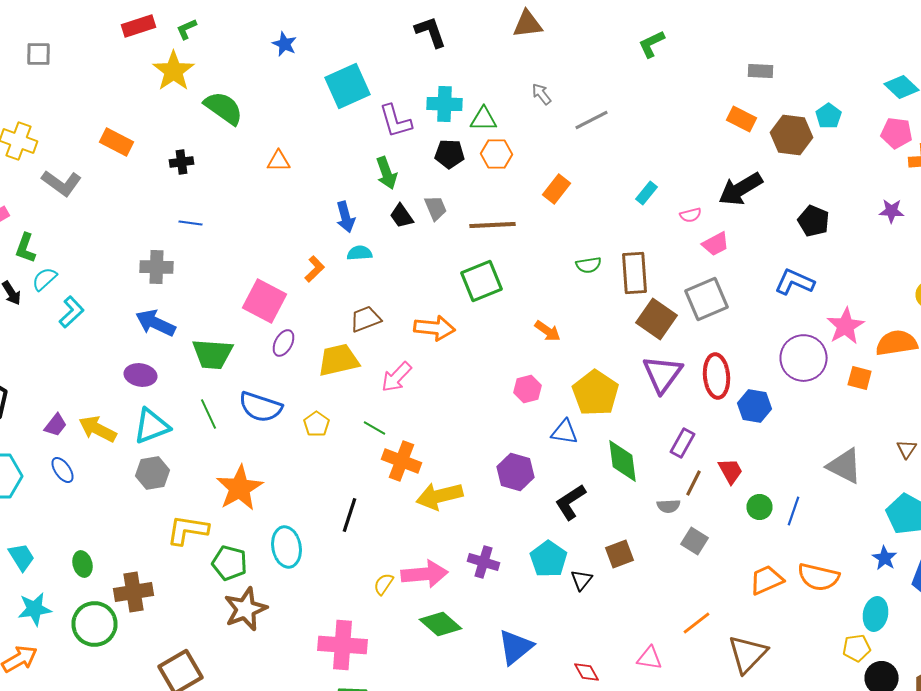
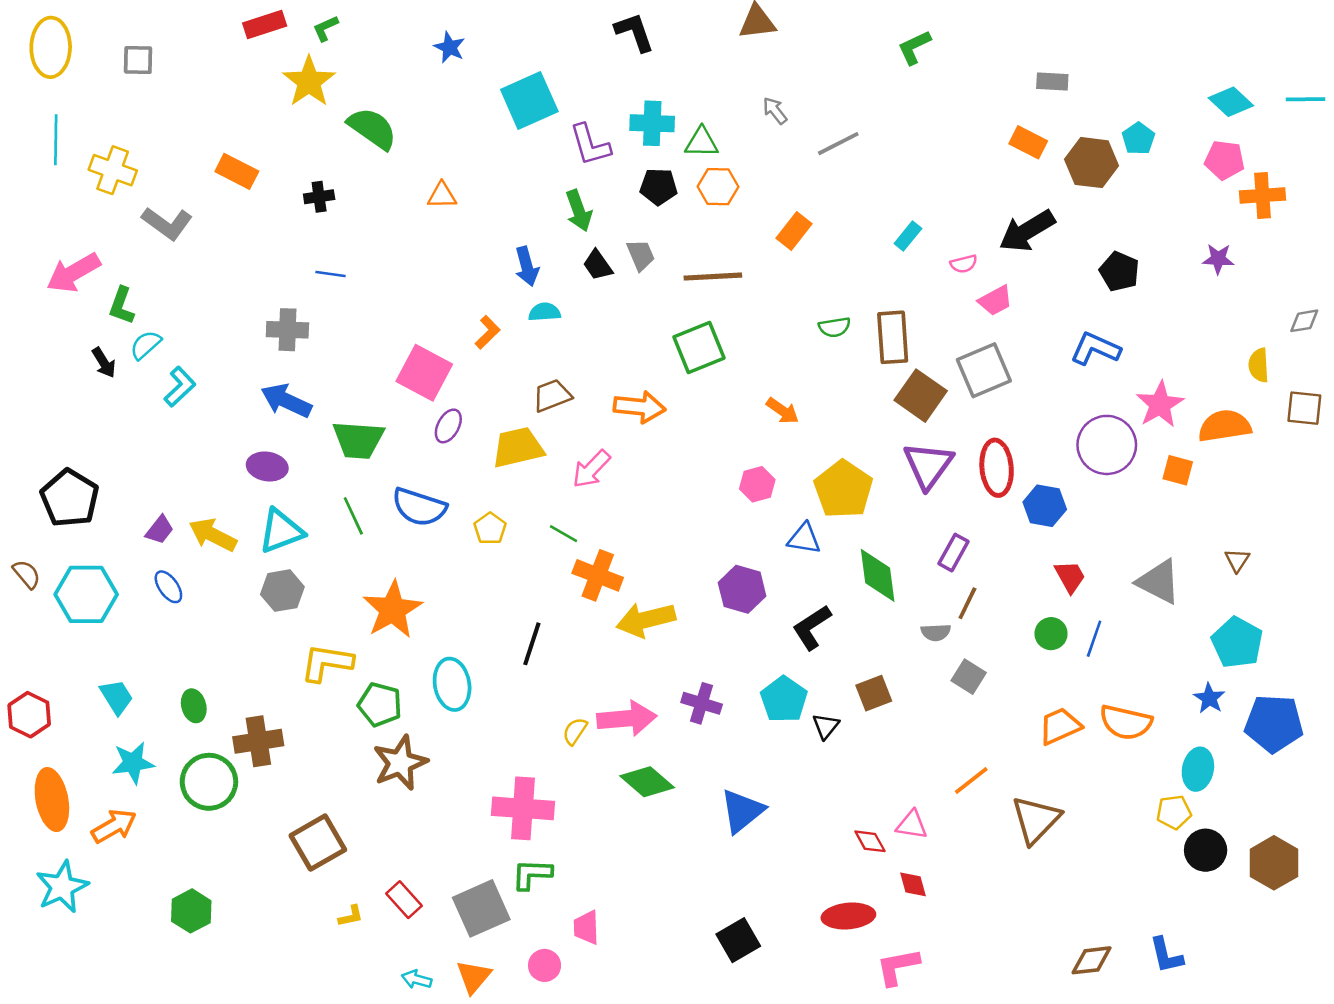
red trapezoid: (730, 471) -> (1070, 577), moved
red diamond: (586, 672) -> (870, 841), moved

